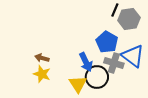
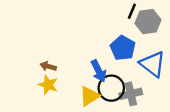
gray cross: (114, 63) -> (131, 94), moved, turned -30
yellow triangle: (78, 84) -> (89, 96), turned 30

